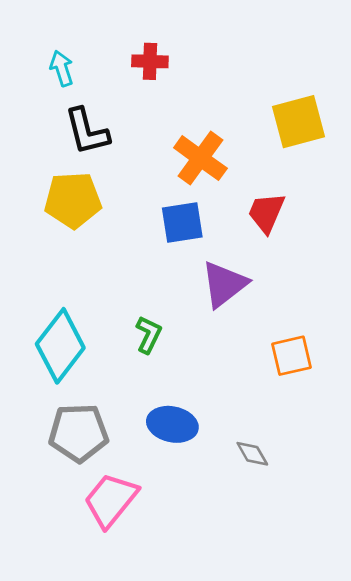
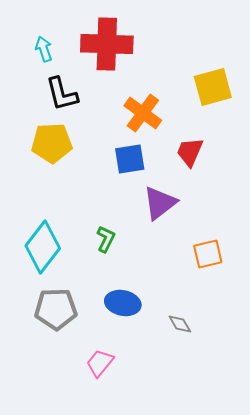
red cross: (150, 61) -> (107, 44), size x2.0
pink trapezoid: (111, 500) -> (100, 363), moved, size x0.7

